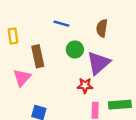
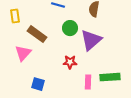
brown rectangle: (38, 56) -> (37, 34), turned -42
red star: (85, 86) -> (70, 62), moved

